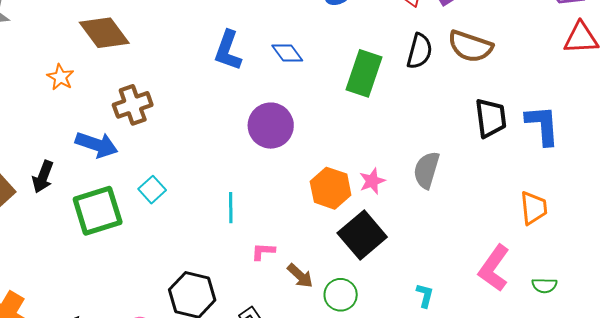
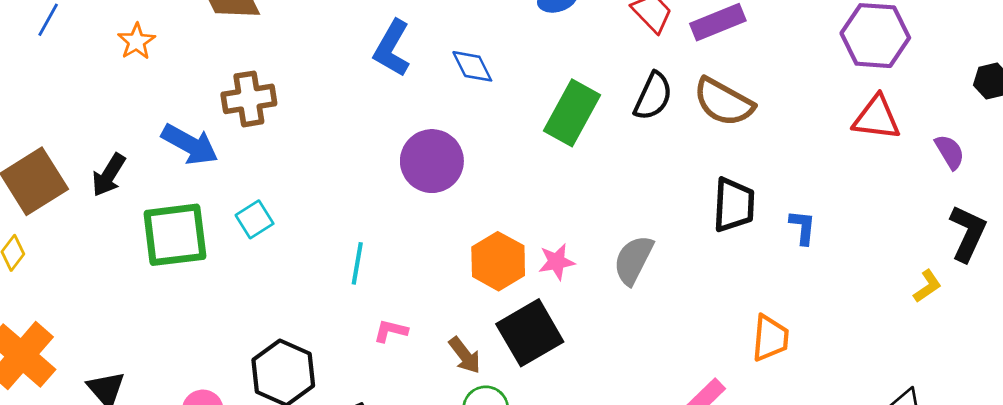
orange star: (60, 77) -> (136, 41), moved
blue L-shape: (542, 125) -> (803, 227), size x0.6
brown arrow: (300, 276) -> (465, 355), moved

